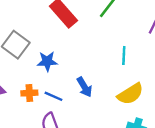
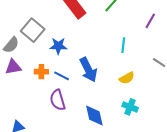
blue arrow: (85, 87) -> (88, 70), size x1.4
yellow semicircle: (130, 94) -> (127, 78), size x0.7

